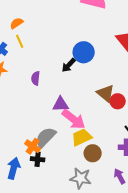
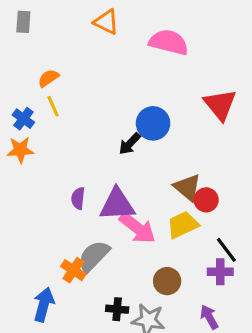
purple semicircle: (36, 78) -> (78, 198), moved
purple triangle: (61, 104) -> (117, 205), size x1.4
yellow trapezoid: (82, 137) -> (183, 225), moved
black cross: (38, 159) -> (117, 309), moved

